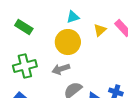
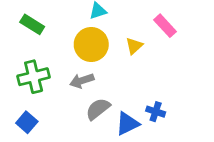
yellow triangle: (100, 30) -> (134, 46), moved

